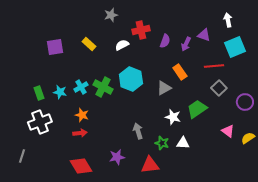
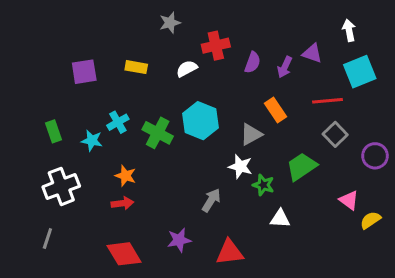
yellow rectangle: (89, 44) -> (136, 67), turned -32
cyan cross: (81, 87) -> (118, 122), moved
green rectangle: (39, 93) -> (54, 131), moved
white star: (173, 117) -> (240, 167), moved
gray arrow: (138, 131) -> (211, 200), turned 49
yellow semicircle: (248, 138) -> (370, 220), moved
green star: (162, 143) -> (263, 185), moved
gray line: (22, 156) -> (47, 238), moved

